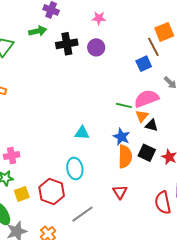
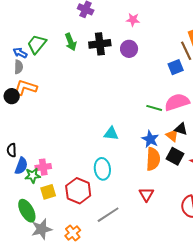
green arrow: (38, 31) -> (71, 42), moved, turned 78
orange triangle: (142, 116) -> (172, 135), moved, turned -32
pink cross: (12, 156) -> (43, 167), moved

